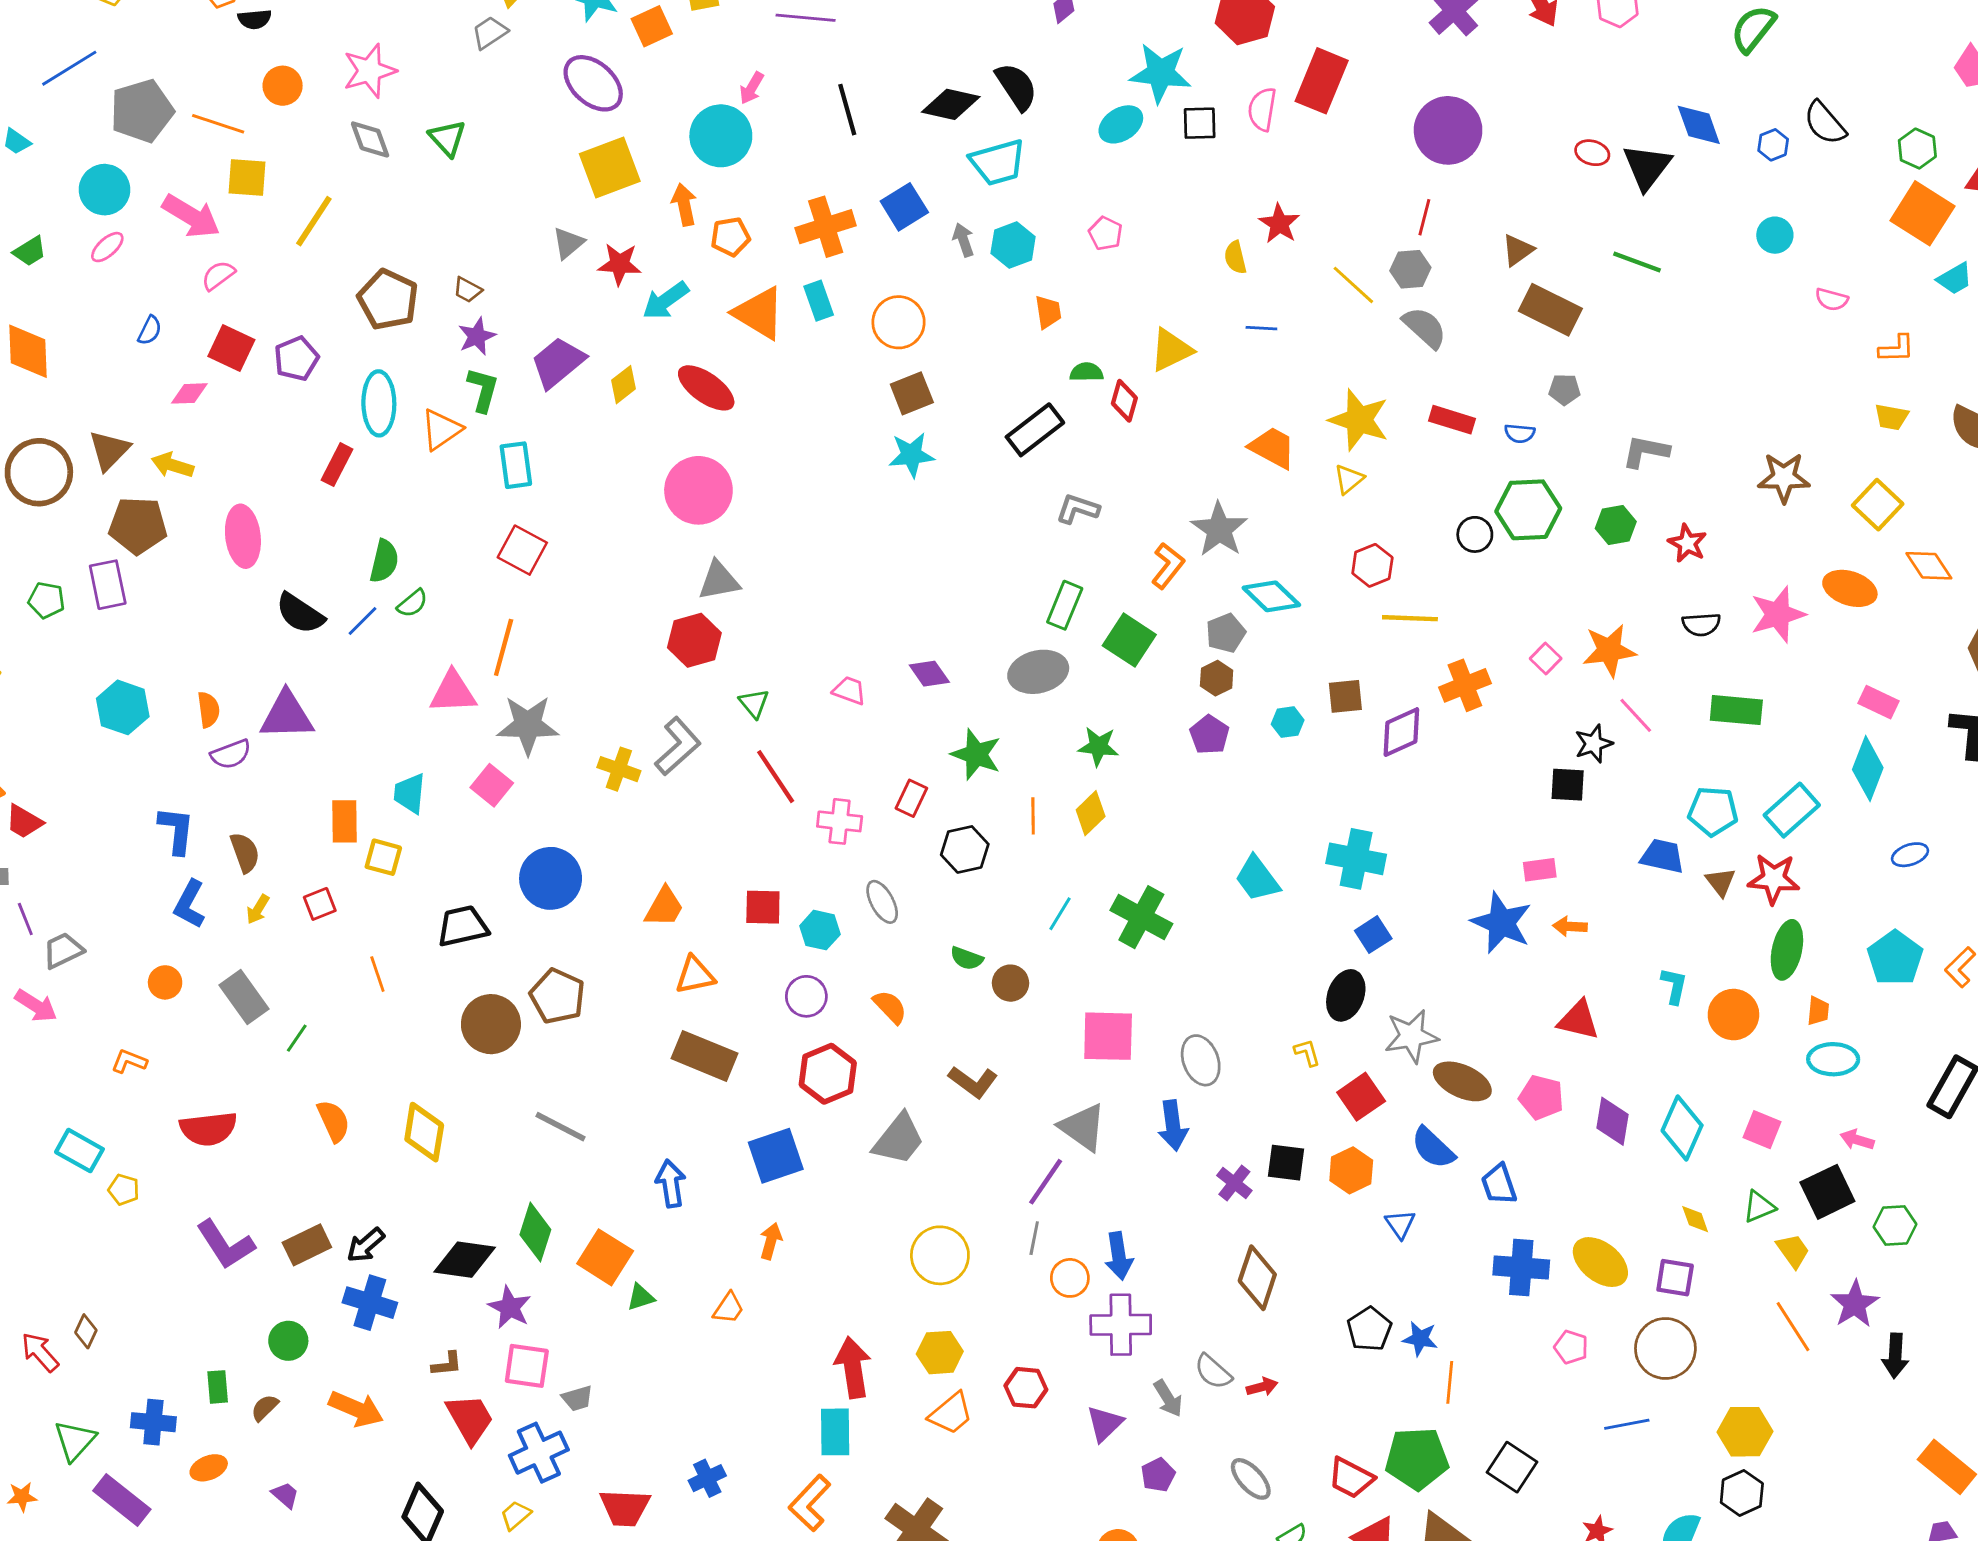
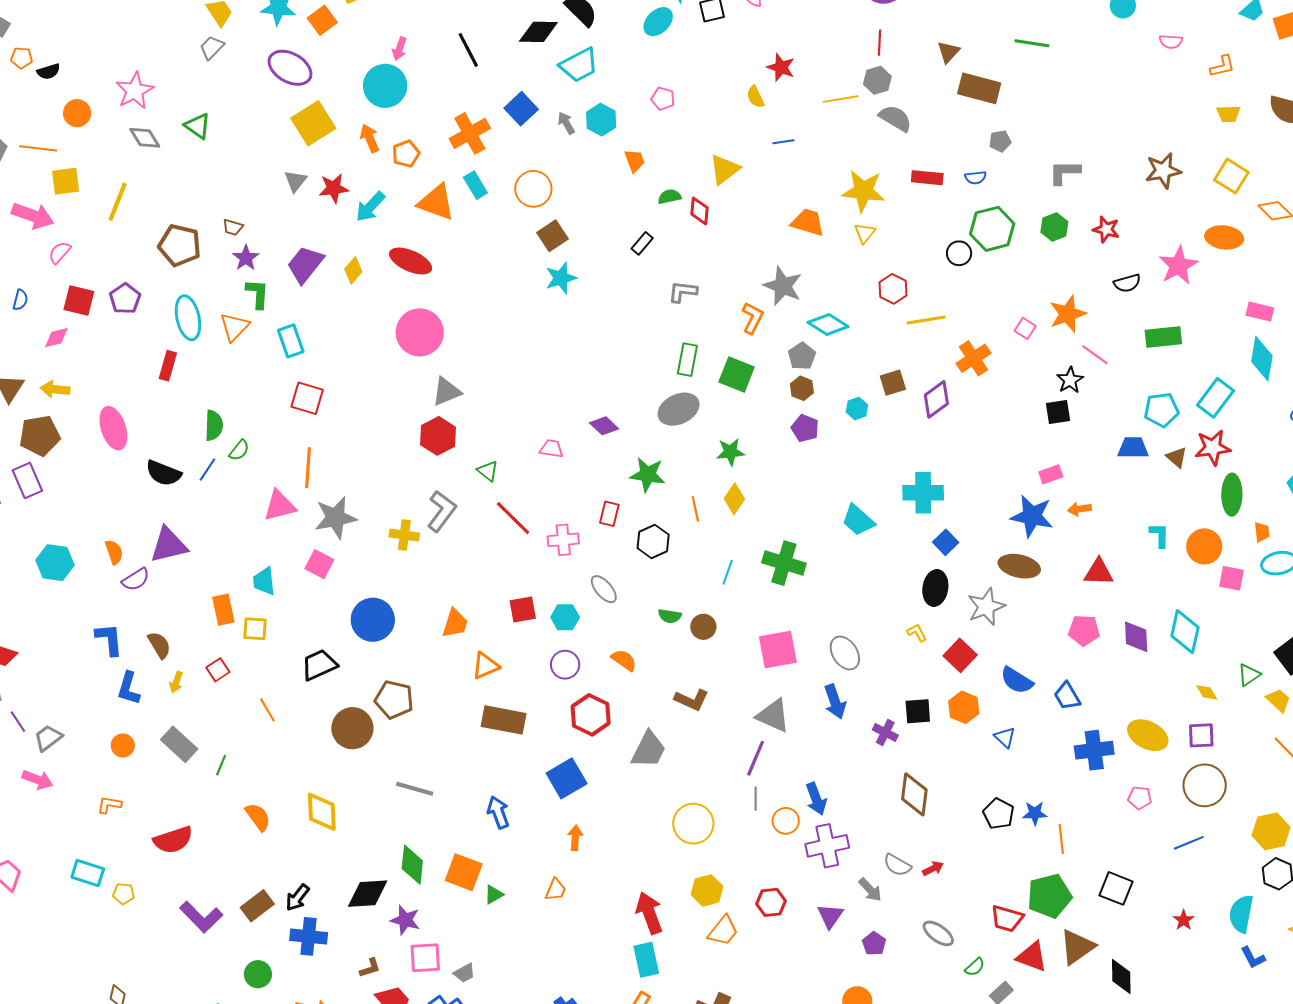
yellow line: (1353, 285) -> (840, 99), turned -40
black rectangle: (1035, 430) -> (642, 243), size x0.6
brown ellipse: (1462, 1081) -> (1019, 566), moved
pink square: (1762, 1130) -> (1232, 578), moved

